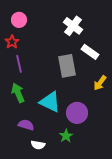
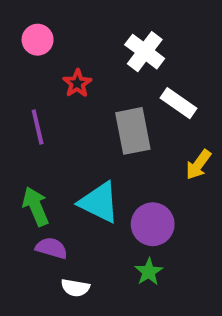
red star: (12, 42) -> (77, 83), moved
green arrow: (18, 93) -> (36, 206), moved
green star: (66, 136) -> (149, 272), moved

